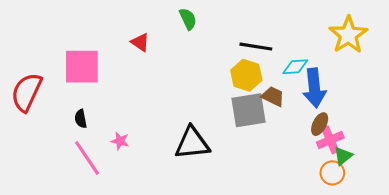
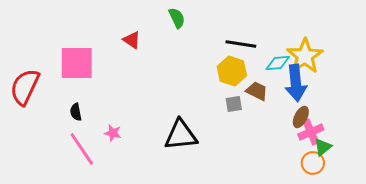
yellow star: (348, 35) -> (305, 56), moved
gray square: (248, 110) -> (234, 104), size x0.5

